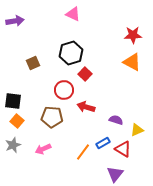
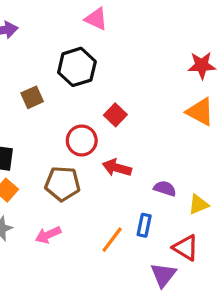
red star: (133, 35) -> (202, 65), moved
black hexagon: (71, 53) -> (77, 67), moved
orange triangle: (132, 62) -> (200, 112), moved
blue rectangle: (103, 143) -> (144, 225), turned -48
red triangle: (123, 149) -> (186, 248), moved

